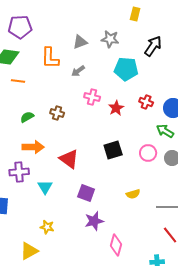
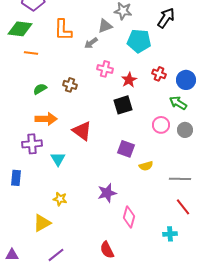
gray triangle: (80, 42) -> (105, 26), moved
black square: (113, 150) -> (123, 105), moved
purple square: (86, 193) -> (126, 149), moved

